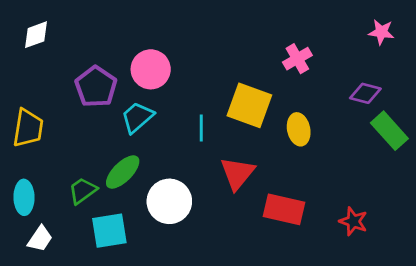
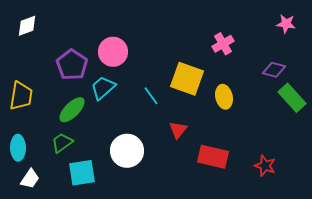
cyan line: (201, 128) -> (151, 96), turned -36
green ellipse: (123, 172) -> (72, 110), moved
red triangle: (237, 173) -> (178, 130), size x0.7

